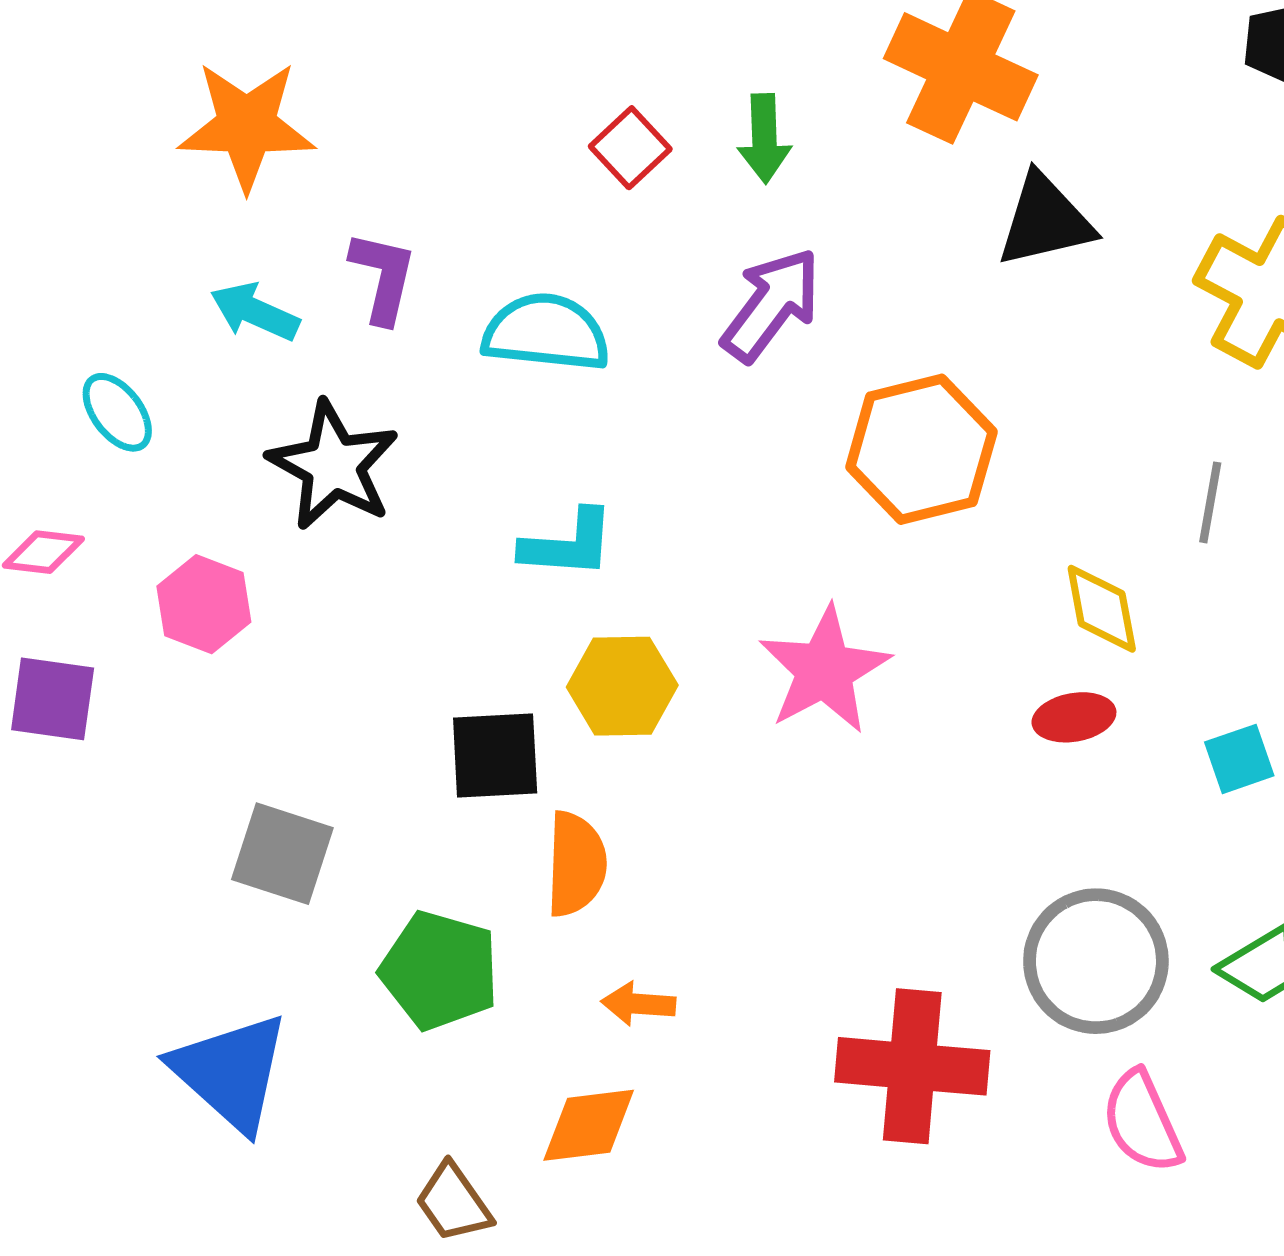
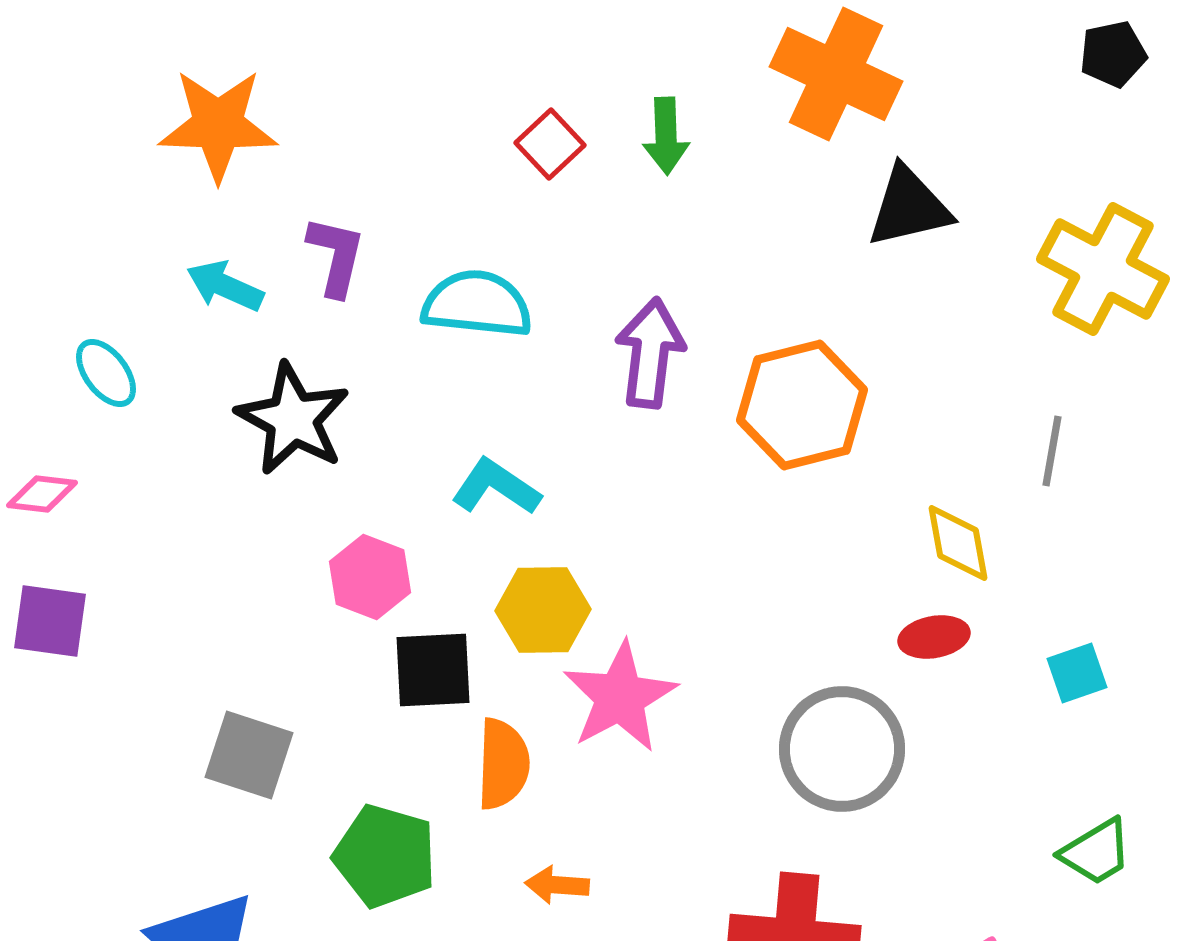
purple arrow: (771, 305) -> (650, 353), moved, turned -30
cyan L-shape: (568, 544) -> (496, 487), turned -150
pink hexagon: (204, 604) -> (370, 577), moved
pink star: (824, 670) -> (620, 697), moved
gray circle: (1096, 961) -> (842, 749), moved

